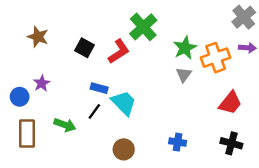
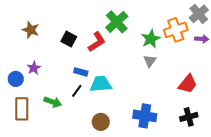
orange cross: (216, 58) -> (176, 30), moved
cyan trapezoid: (124, 103) -> (101, 84), turned -50
blue cross: (178, 142) -> (145, 116), size x1.6
black cross: (231, 143) -> (189, 117), turned -30

